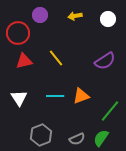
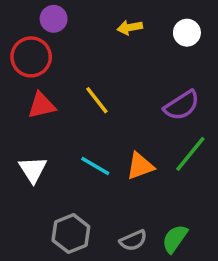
purple circle: (40, 15) -> (54, 19), moved
cyan line: (55, 96) -> (95, 166), turned 30
green line: (110, 111) -> (190, 154), moved

